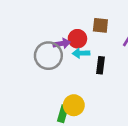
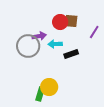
red circle: (77, 39) -> (60, 22), moved
black rectangle: (100, 65) -> (71, 54), turned 64

